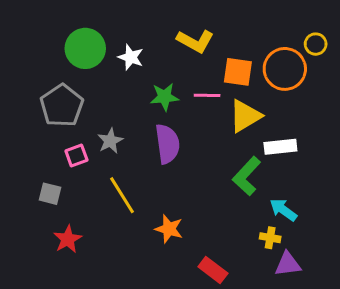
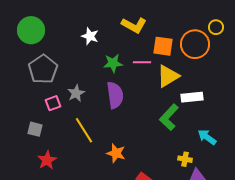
green circle: (85, 48) -> (31, 30), moved
cyan arrow: (283, 210) -> (207, 137), moved

